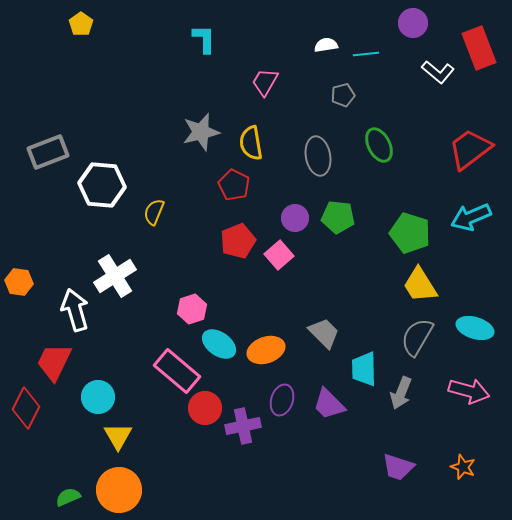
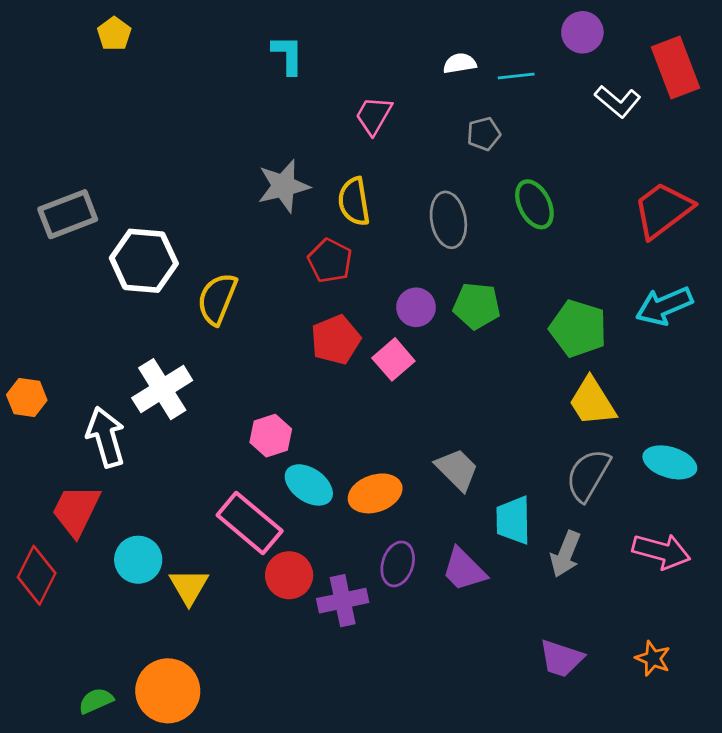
yellow semicircle: (154, 212) -> (217, 299), size x1.4
yellow triangle: (118, 436) -> (189, 586), moved

